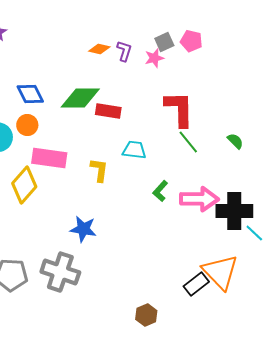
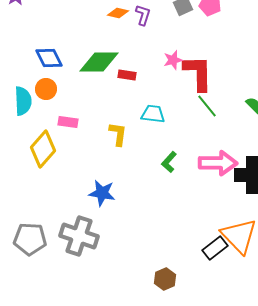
pink star: (154, 58) -> (173, 60), moved
red rectangle: (108, 111) -> (127, 75), size x0.7
pink rectangle: (49, 158) -> (68, 122), size x0.6
green L-shape: (160, 191) -> (169, 162), moved

